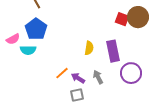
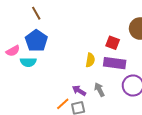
red square: (122, 19) -> (113, 43), moved
purple rectangle: (113, 51) -> (115, 63), turned -70
orange line: (62, 73) -> (63, 104), moved

